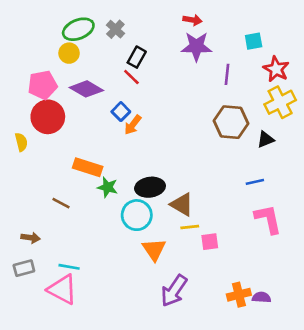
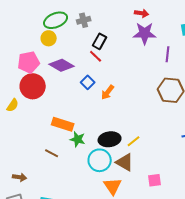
gray cross: (115, 29) -> (84, 20), turned 32
orange arrow: (133, 125) -> (108, 92), moved
yellow semicircle: (21, 142) -> (13, 105), turned 48
brown line: (61, 203) -> (52, 153), moved
brown triangle: (182, 204) -> (125, 162), moved
yellow line: (190, 227) -> (134, 141), moved, turned -32

